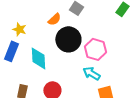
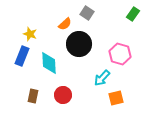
pink hexagon: (95, 49) -> (120, 54), moved
cyan arrow: (91, 73) -> (102, 78), turned -78

